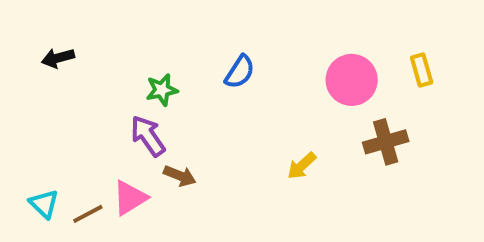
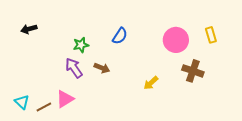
brown cross: (386, 142) -> (193, 71), turned 35
brown arrow: (180, 176) -> (102, 68), moved

